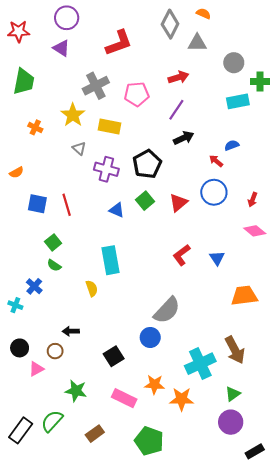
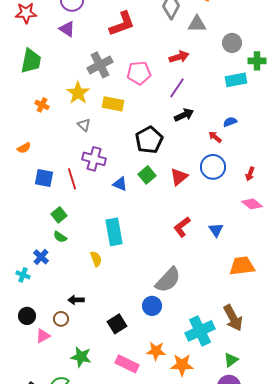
purple cross: (106, 169) -> (94, 159), moved

